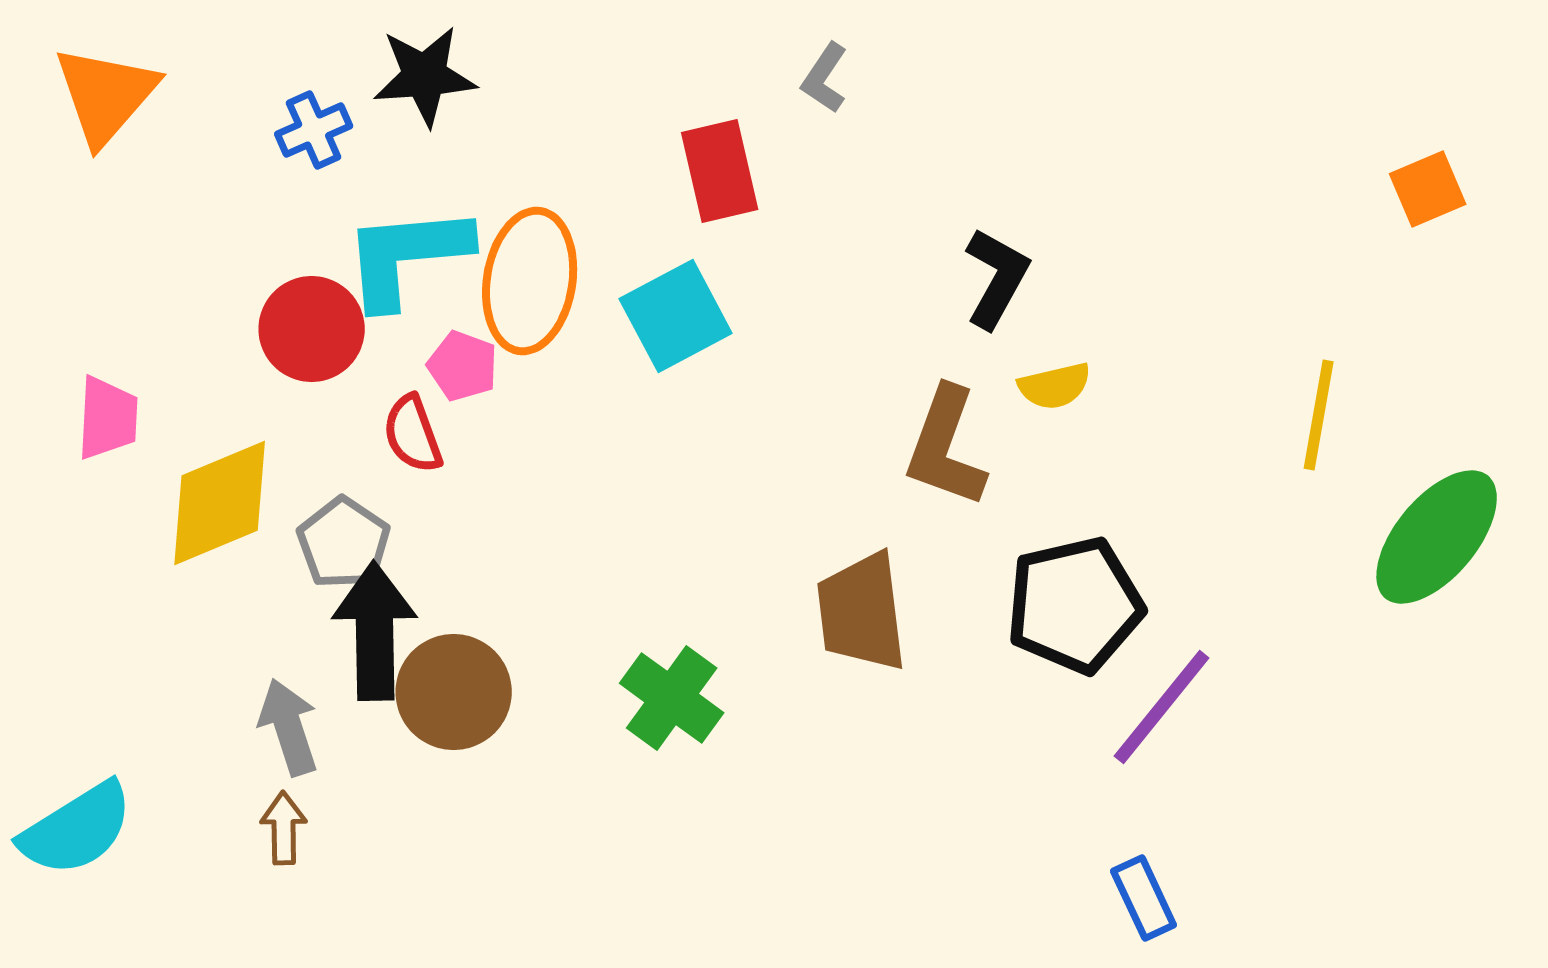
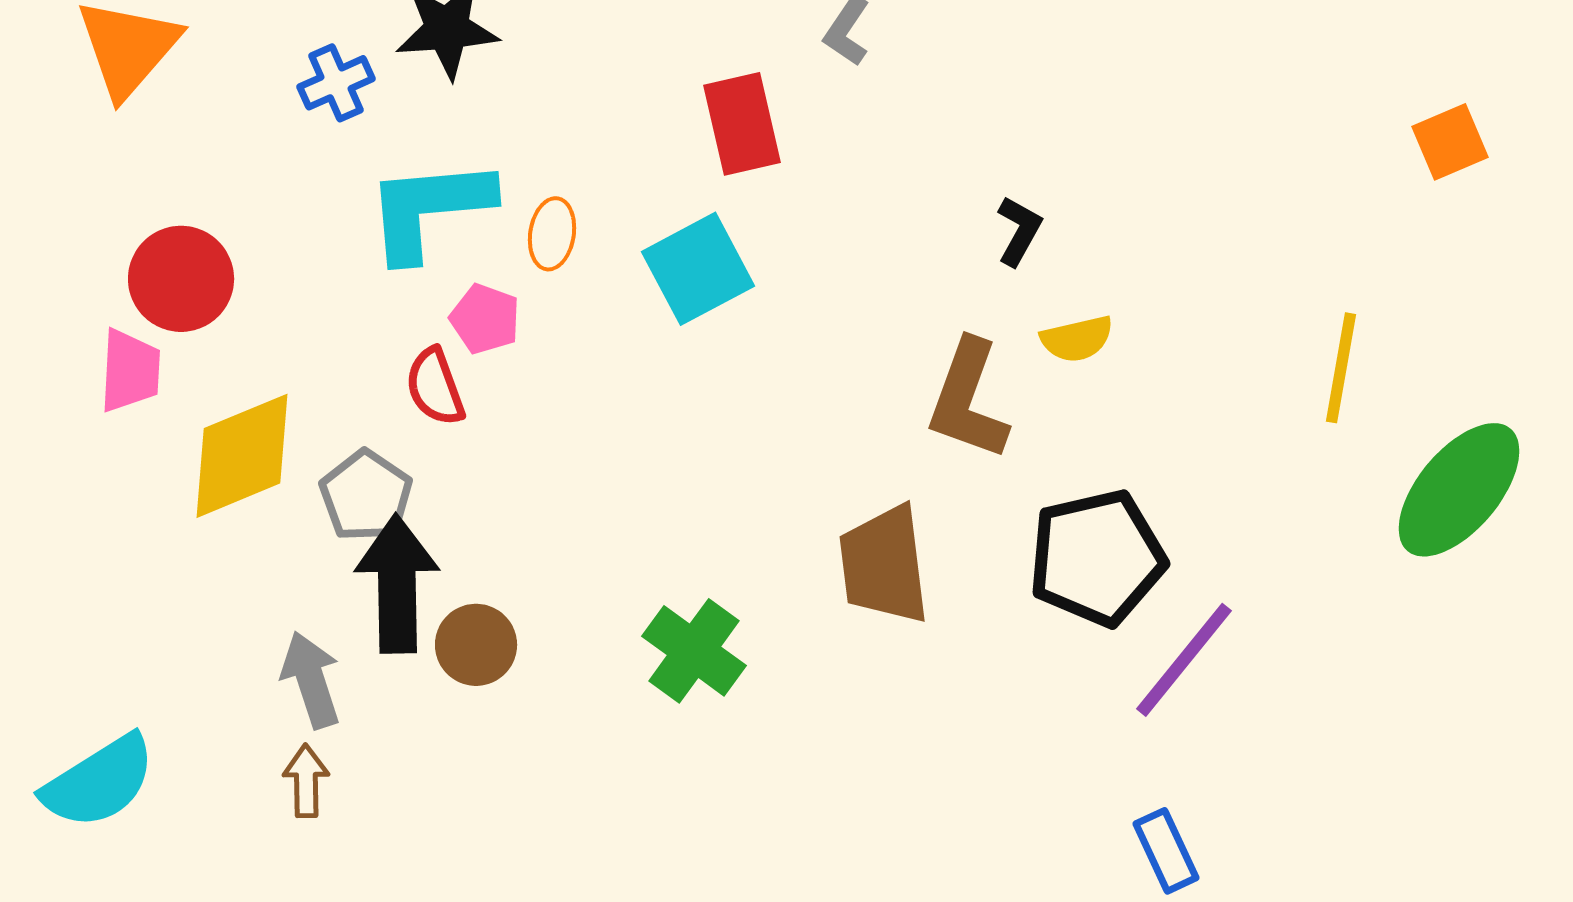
black L-shape: (997, 278) -> (1019, 231), size x0.7
orange ellipse: (530, 281) -> (552, 234), size x0.5
red circle: (312, 329) -> (181, 279), moved
brown circle: (454, 692) -> (476, 645), size x0.7

